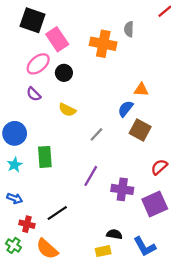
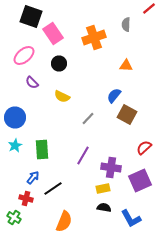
gray semicircle: (129, 29) -> (126, 24), moved
orange cross: (103, 44) -> (94, 38), turned -30
pink ellipse: (38, 64) -> (24, 56), moved
orange triangle: (141, 90) -> (126, 66), moved
green rectangle: (45, 157) -> (42, 150), moved
blue arrow: (15, 198) -> (33, 178), moved, turned -72
orange semicircle: (47, 249) -> (64, 222), moved, turned -110
yellow rectangle: (103, 251) -> (103, 188), moved

